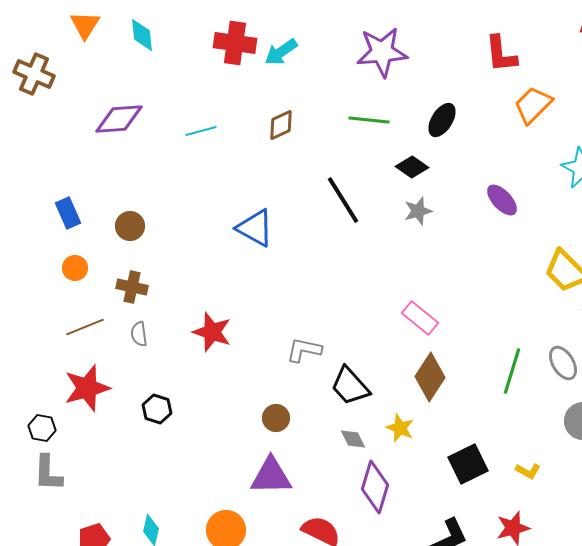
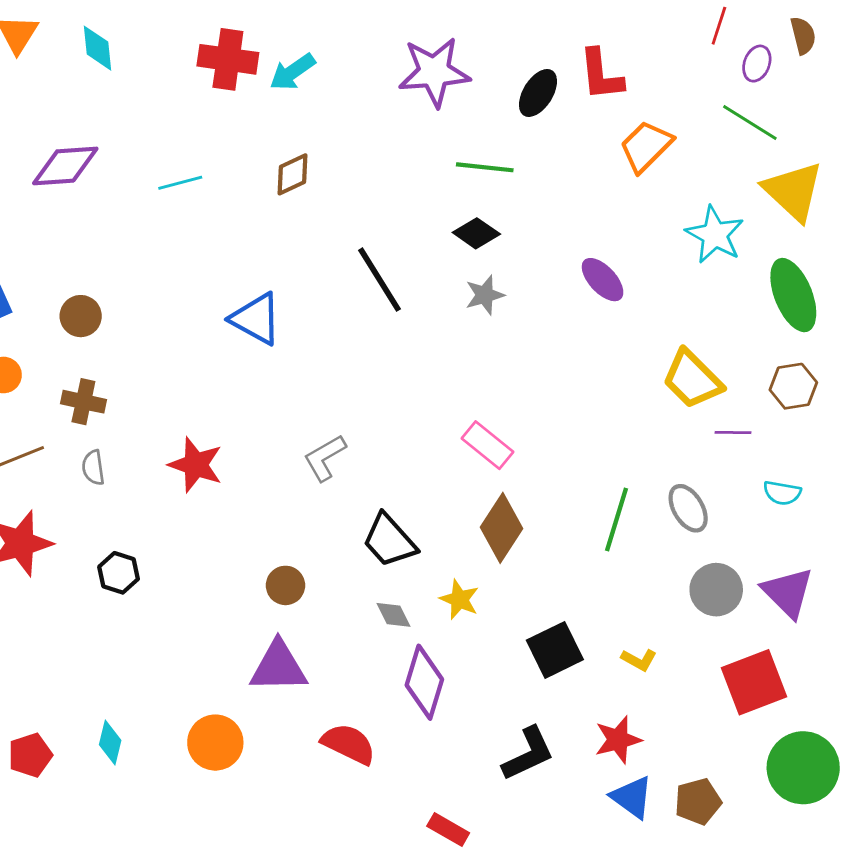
green line: (369, 120) -> (485, 167), moved
black ellipse: (442, 120) -> (538, 93), moved
gray L-shape: (304, 350) -> (325, 458), moved, turned -42

